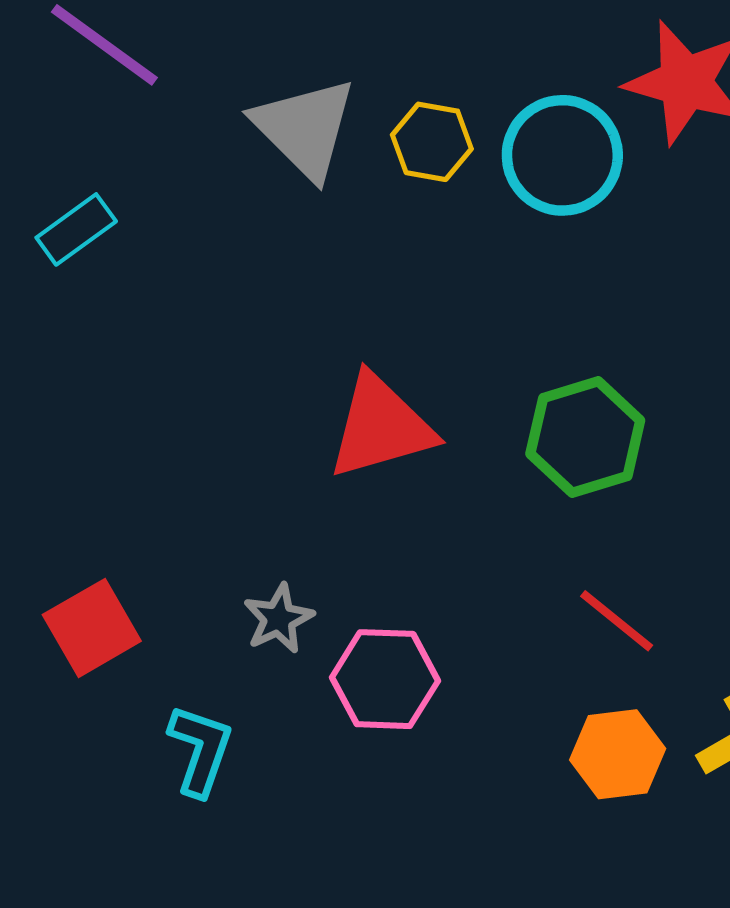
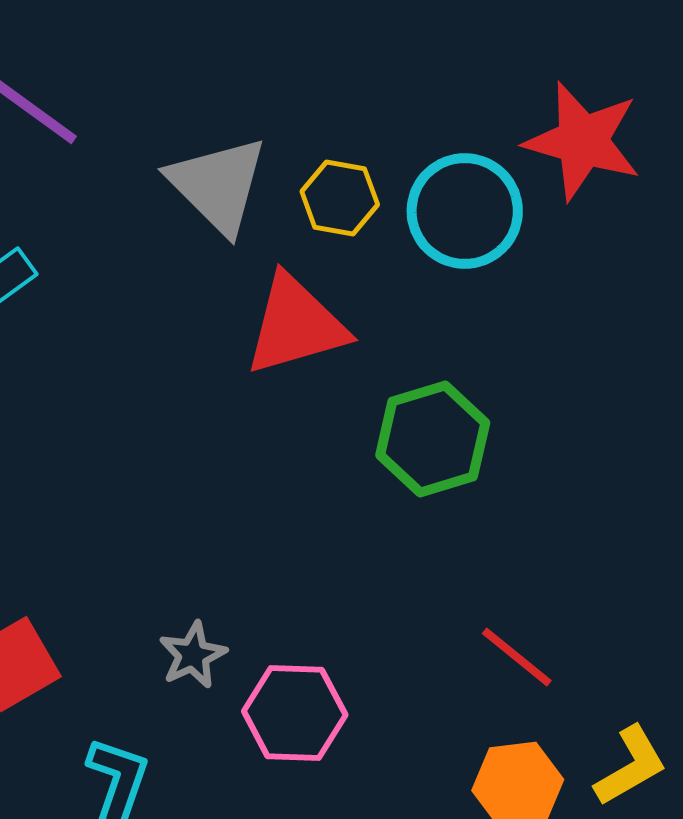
red triangle: (381, 427) -> (296, 325), moved
green hexagon: (585, 437) -> (433, 439), moved

